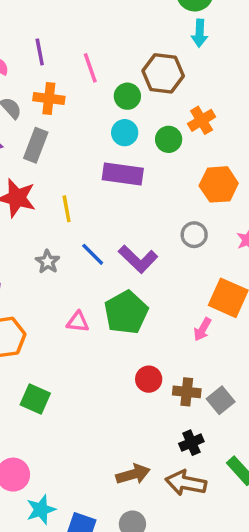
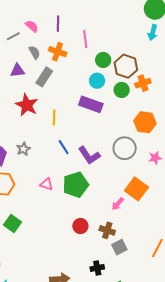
brown hexagon: (163, 73) -> (126, 66), moved
gray circle: (194, 235) -> (125, 148), size x1.5
gray star: (48, 262) -> (23, 149), moved
brown cross: (187, 392) -> (107, 230), moved

